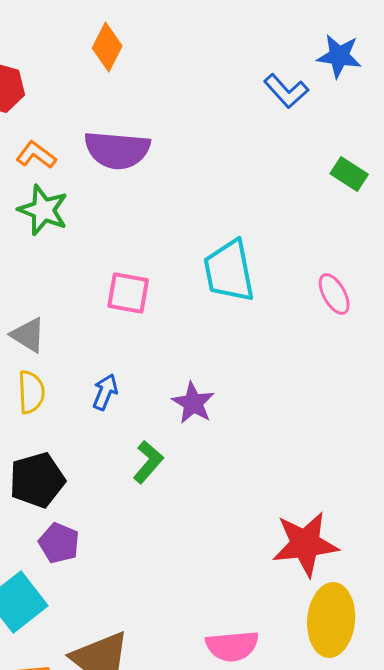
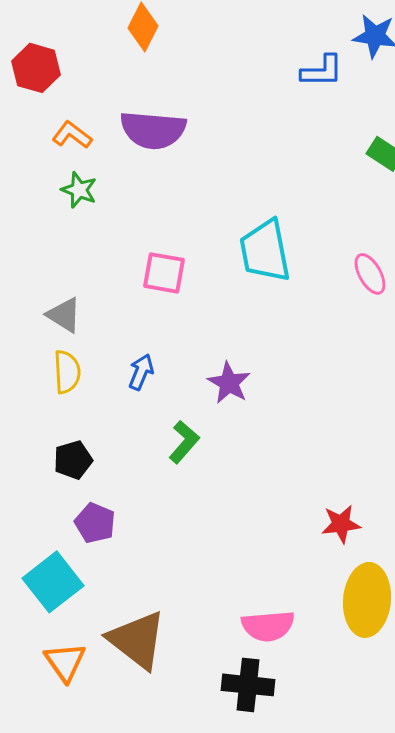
blue L-shape: (286, 91) -> (322, 71), turned -48
green star: (43, 210) -> (79, 190), size x0.7
black pentagon: (37, 480) -> (73, 460), size x0.7
red star: (305, 544) -> (341, 524), size x0.6

